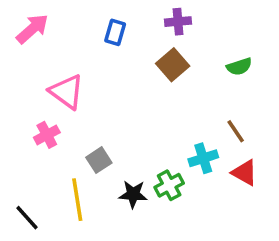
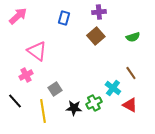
cyan cross: (203, 158) -> (113, 88), turned -35
red triangle: (245, 173) -> (130, 105), moved
black line: (27, 218) -> (15, 101), moved

